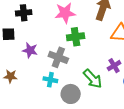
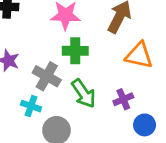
green arrow: (93, 79) -> (84, 93), moved

